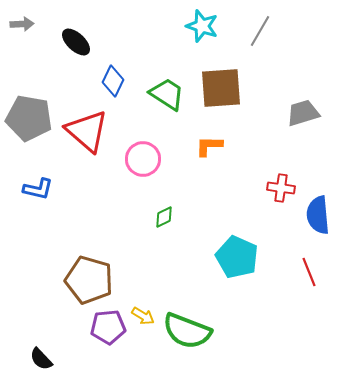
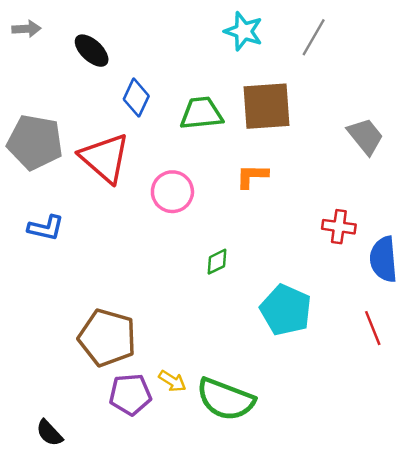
green trapezoid: (167, 94) -> (201, 113), turned -39
gray trapezoid: (303, 113) -> (365, 136), turned 68
green diamond: (164, 217) -> (217, 262), moved

